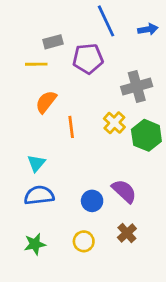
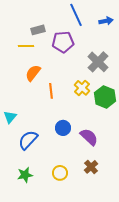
gray cross: (137, 86) -> (98, 62), turned -30
cyan triangle: (36, 163) -> (10, 117), moved
blue semicircle: (39, 195) -> (28, 140), turned -40
blue circle: (92, 201) -> (63, 128), moved

